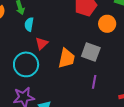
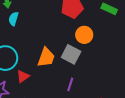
orange circle: (107, 24) -> (84, 35), moved
red triangle: (42, 43) -> (23, 76), moved

